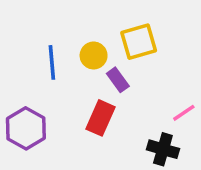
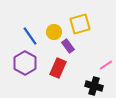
blue line: (52, 62) -> (30, 36), turned -30
purple hexagon: (26, 128) -> (25, 63), moved

